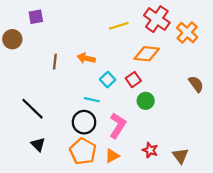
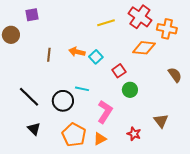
orange cross: (187, 32) -> (167, 29), turned -30
orange diamond: (147, 54) -> (144, 48), moved
cyan square: (108, 80) -> (96, 57), moved
black circle: (84, 122) -> (63, 101), moved
brown triangle: (180, 156) -> (161, 121), moved

